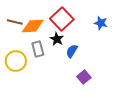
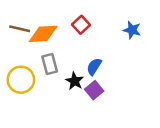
red square: (62, 19) -> (81, 25), size x0.6
black star: (57, 39) -> (75, 81), moved
purple square: (84, 77) -> (94, 90), moved

